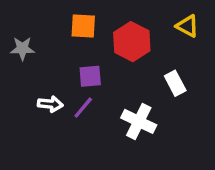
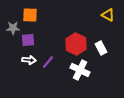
orange square: (83, 26) -> (30, 15), moved
red hexagon: (132, 42) -> (76, 44), moved
purple square: (90, 76) -> (28, 40), moved

